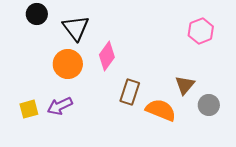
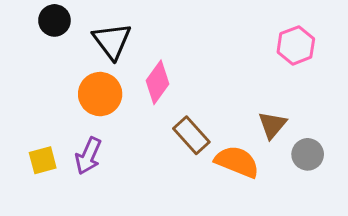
brown rectangle: (130, 92) -> (191, 135), turned -60
purple arrow: (60, 106) -> (88, 156), turned -40

